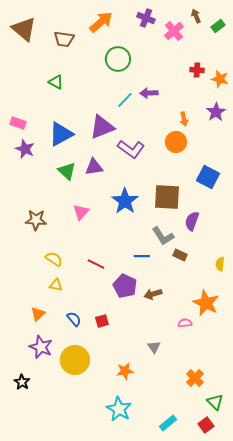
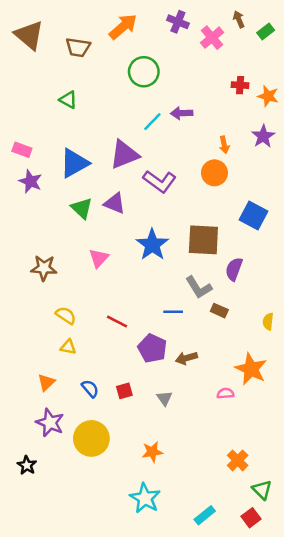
purple triangle: (94, 167) -> (115, 203), turned 30
gray triangle: (154, 347) -> (164, 398), moved

